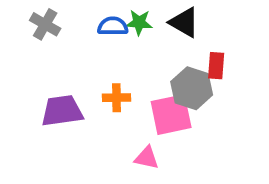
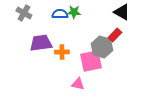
black triangle: (184, 22) -> (122, 12), moved
red rectangle: (216, 66) -> (115, 35), turned 40
purple trapezoid: (62, 111) -> (41, 43), moved

